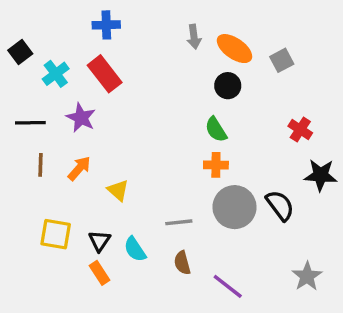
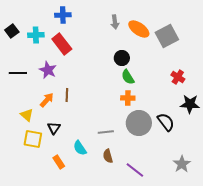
gray square: (282, 60) -> (167, 36), size x1.6
cyan cross: (56, 74) -> (36, 35), moved, turned 35
black circle: (228, 86) -> (122, 58), moved
brown line: (40, 165) -> (67, 95), moved
yellow triangle: (118, 190) -> (27, 115), moved
black triangle: (100, 241) -> (54, 128), moved

